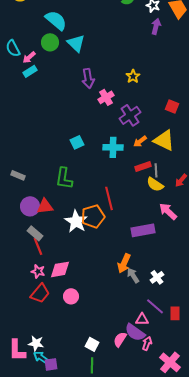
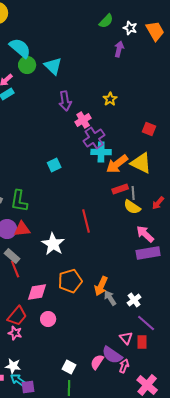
cyan semicircle: (56, 20) -> (20, 48), moved
purple arrow: (156, 26) -> (119, 49), moved
purple cross: (130, 115) -> (94, 138), moved
orange arrow: (140, 141) -> (117, 164), size x1.6
cyan cross: (113, 147) -> (101, 152), moved
green L-shape: (64, 178) -> (19, 201), moved
orange pentagon: (93, 216) -> (70, 281), moved
purple rectangle: (143, 230) -> (148, 253), moved
pink star: (38, 271) -> (15, 333), moved
purple line: (155, 306) -> (146, 323), moved
red rectangle: (175, 313) -> (142, 342), moved
pink triangle: (142, 319) -> (126, 338), moved, turned 48

